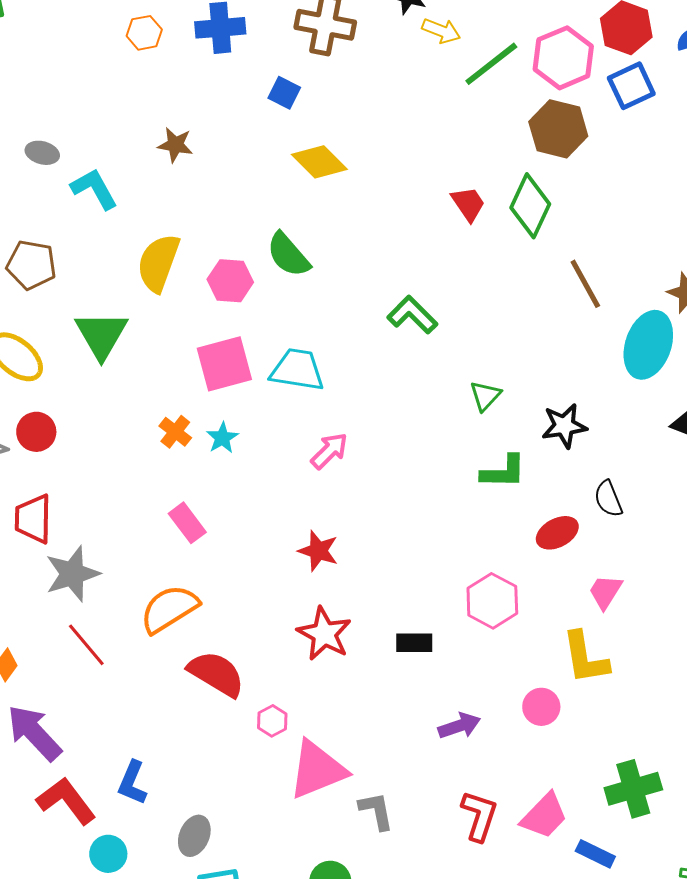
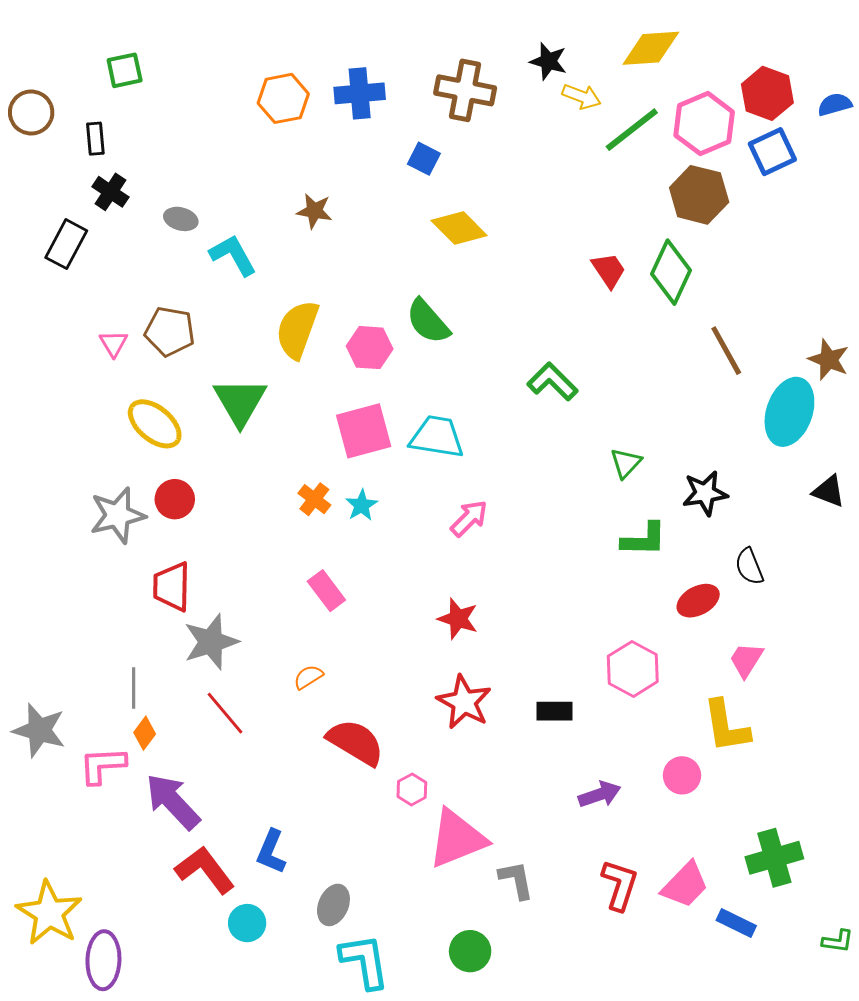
orange hexagon: (144, 33) -> (283, 98), size x1.4
orange semicircle: (169, 609) -> (308, 677), size x0.5

